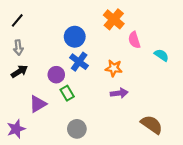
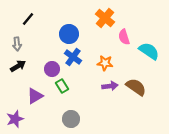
black line: (17, 20) -> (28, 19), moved
cyan semicircle: (161, 55) -> (149, 51), size x1.5
brown semicircle: (152, 125) -> (136, 87), moved

